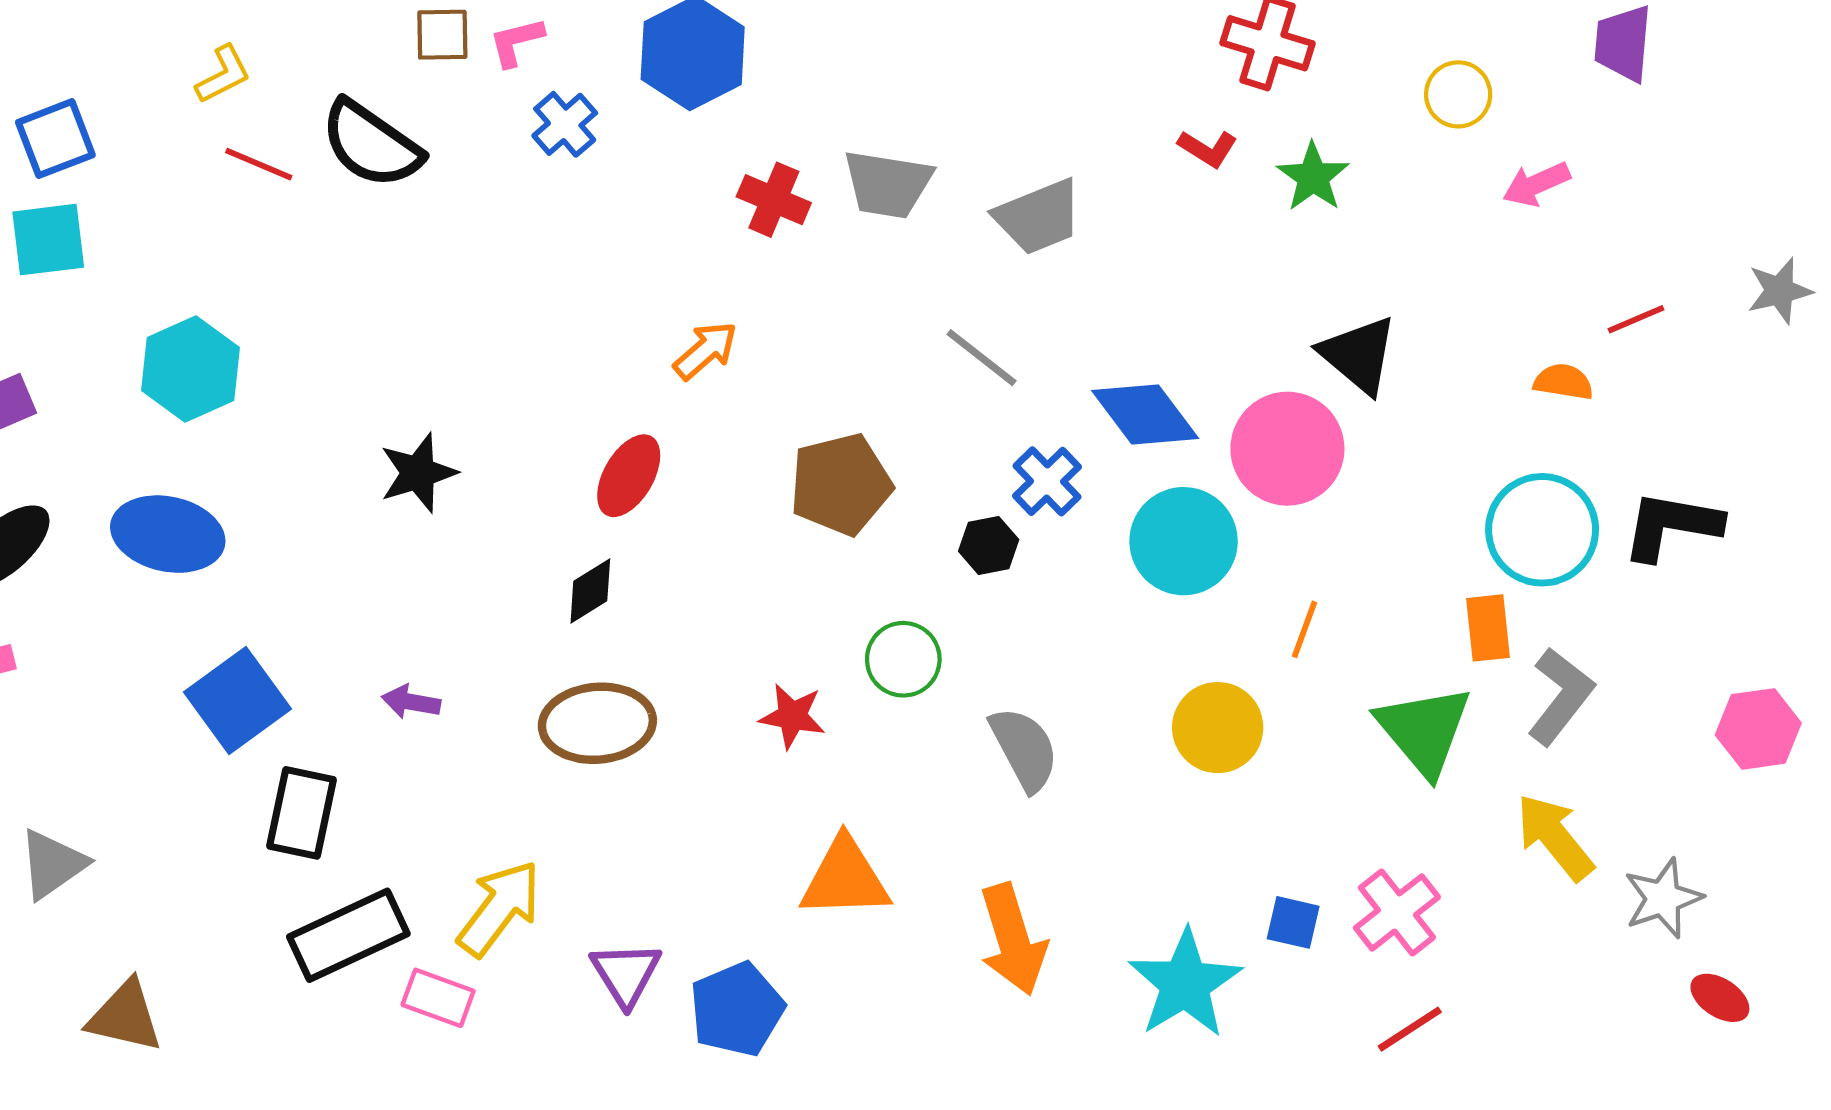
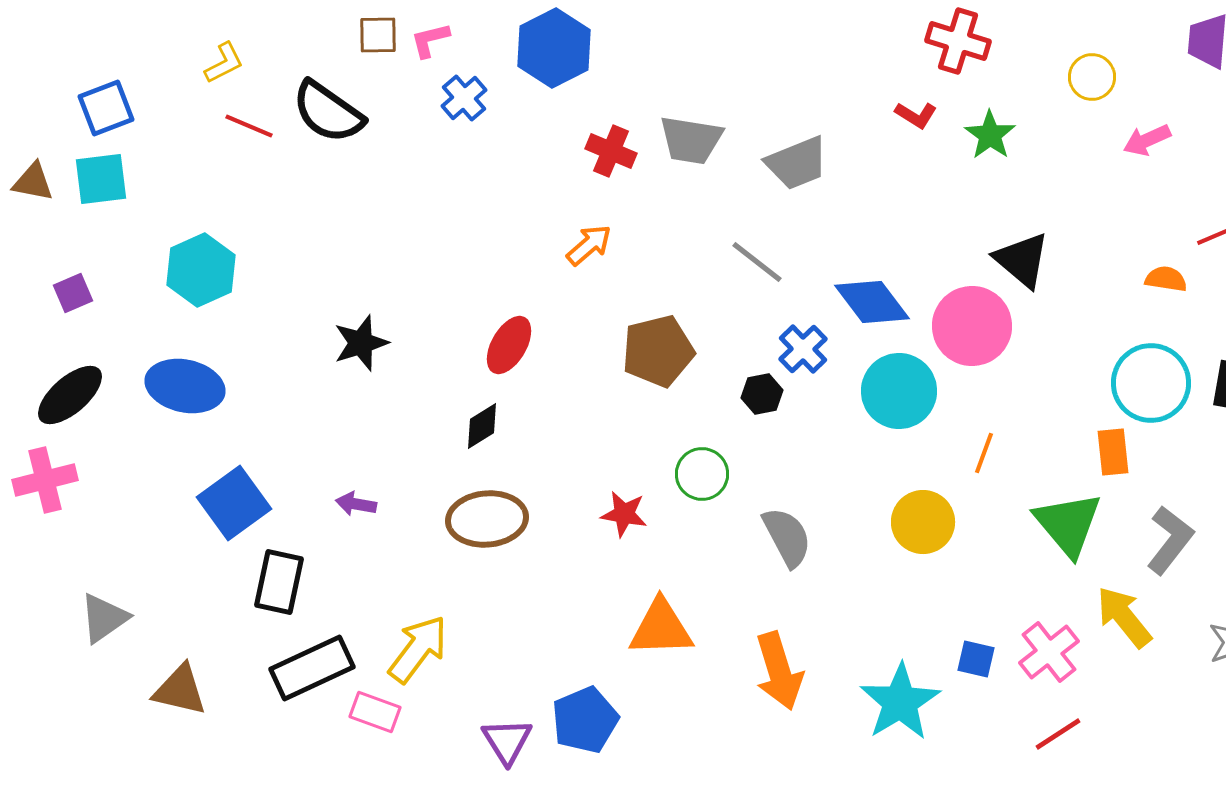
orange arrow: (706, 351) -> (589, 245), moved
gray L-shape: (1561, 696) -> (1170, 540), moved
yellow arrow: (1555, 837) -> (1124, 617), moved
purple triangle: (626, 974) -> (507, 741), moved
brown triangle: (125, 1016) -> (180, 690), moved

